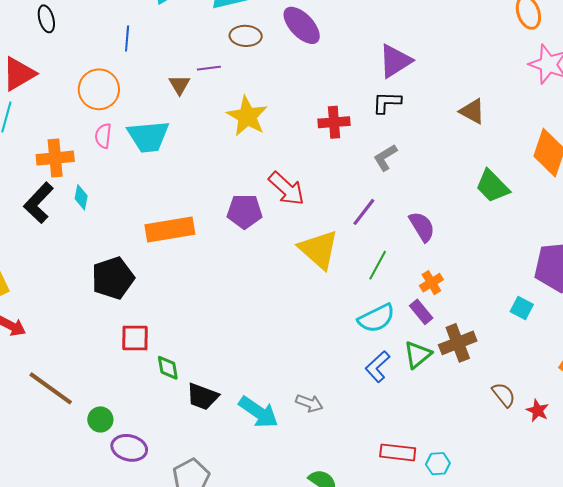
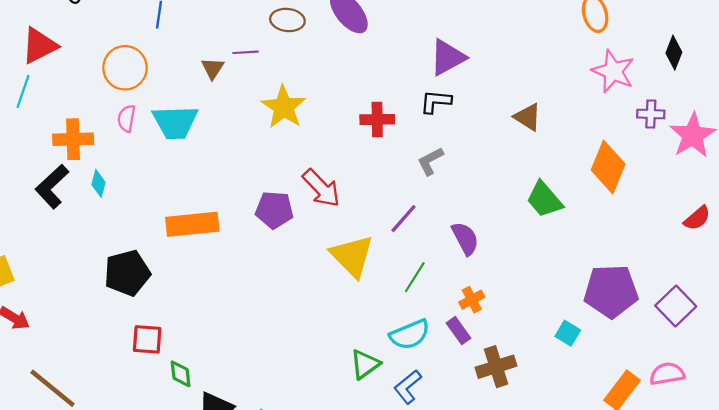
green triangle: (418, 355) -> (365, 364), moved

